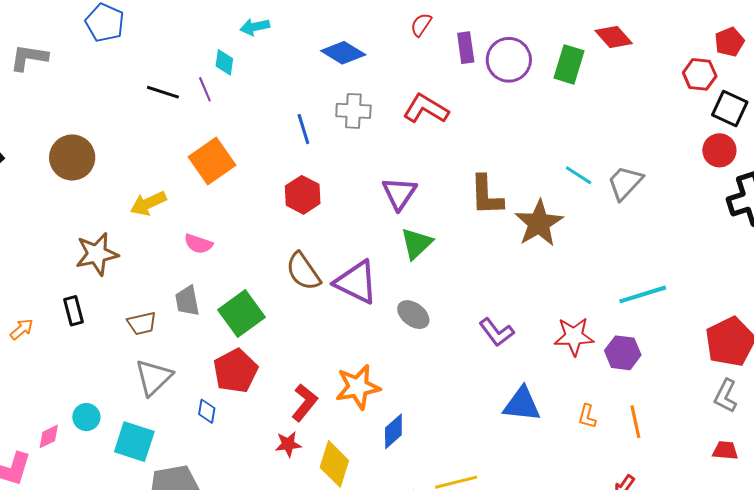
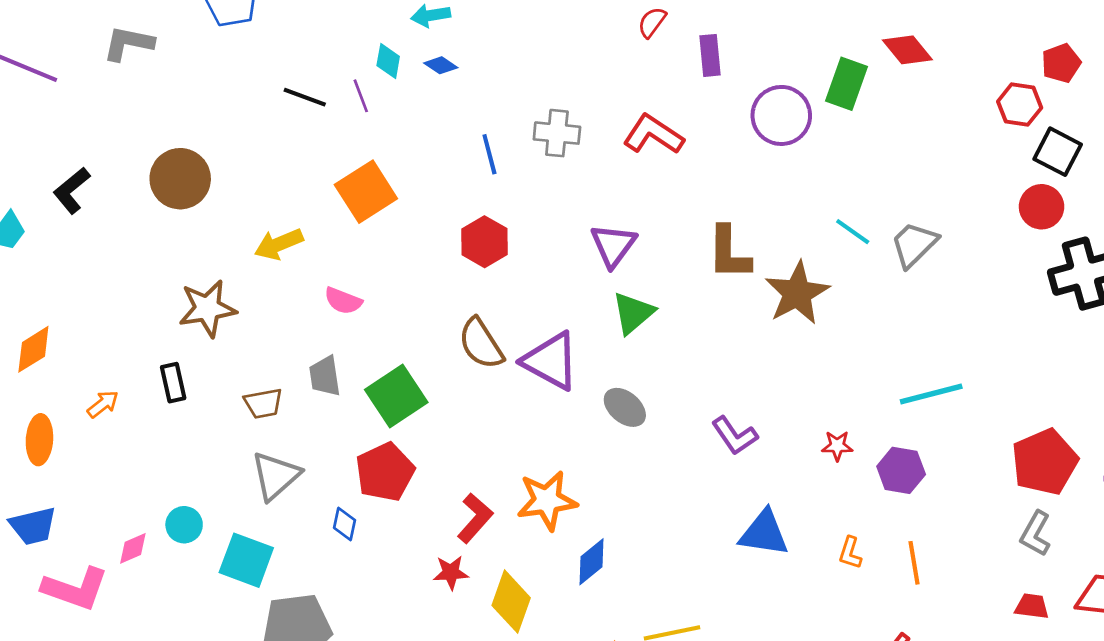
blue diamond: (343, 53) -> (441, 65), moved, size x0.6
purple circle: (509, 60) -> (781, 115), moved
red star: (574, 336) -> (837, 446), size x0.6

